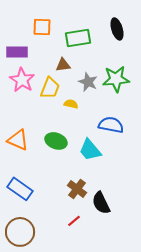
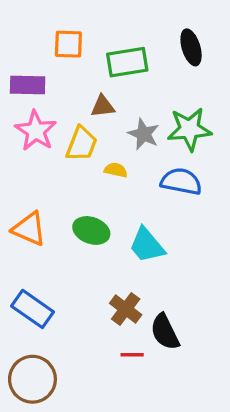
blue semicircle: (111, 125) -> (181, 181), moved
red line: (74, 221) -> (132, 355), moved, turned 40

